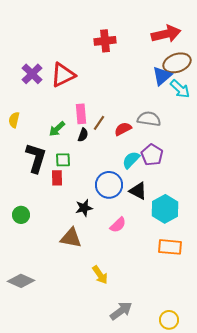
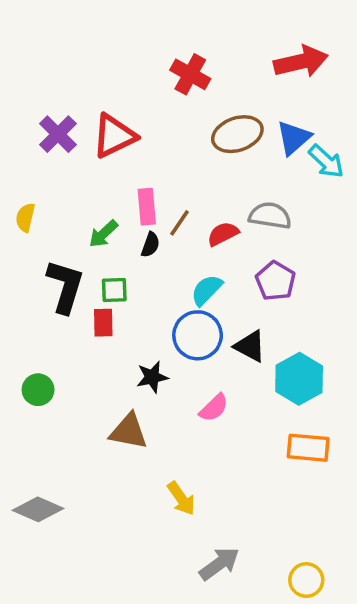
red cross: (105, 41) -> (190, 74), turned 35
brown ellipse: (177, 63) -> (237, 134), moved
cyan semicircle: (131, 160) -> (207, 290), moved

